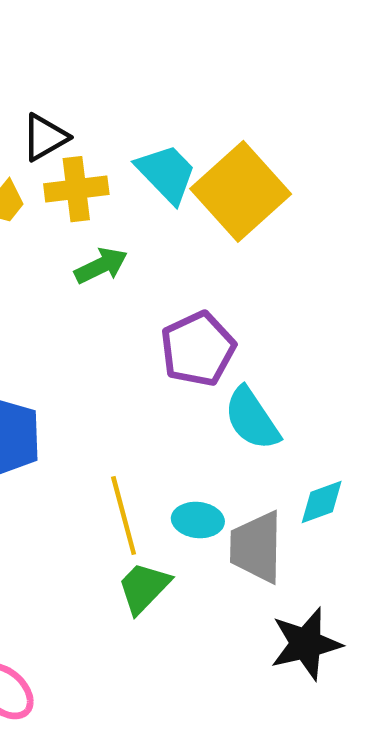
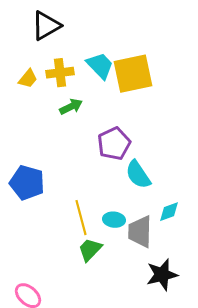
black triangle: (45, 137) -> (46, 26), moved, size x1.4
yellow square: (241, 191) -> (133, 74), turned 30

